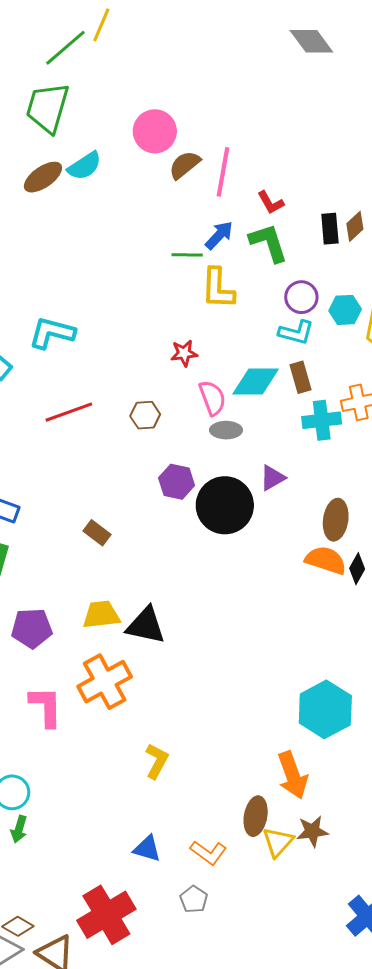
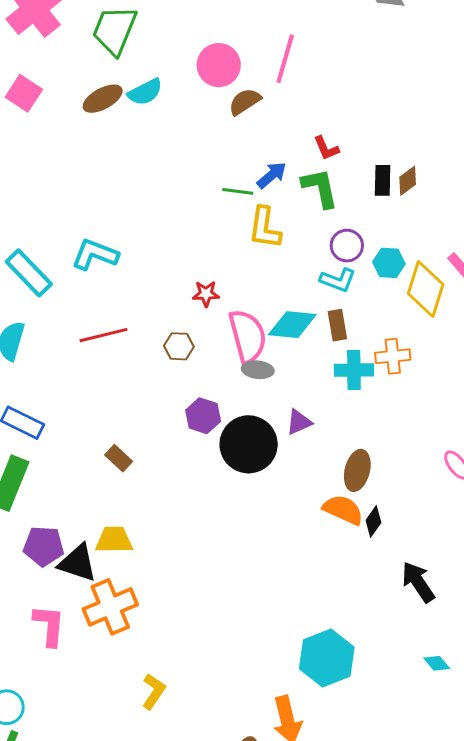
pink line: (223, 172) -> (285, 59), moved
red star: (184, 353) -> (206, 294), moved
pink semicircle: (212, 398) -> (248, 336), size x1.5
black triangle: (146, 625) -> (78, 563), moved

